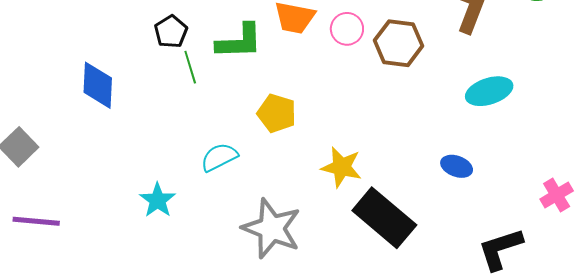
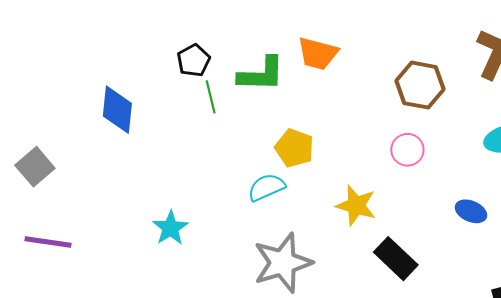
pink circle: (347, 29) -> (407, 150), moved
cyan semicircle: (219, 157) -> (266, 187), moved
black rectangle: (384, 218) -> (396, 259), size x0.7
gray star: (272, 228) -> (283, 263), turned 30

